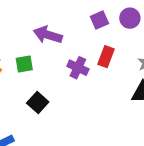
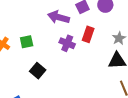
purple arrow: (48, 35) -> (59, 17), moved

